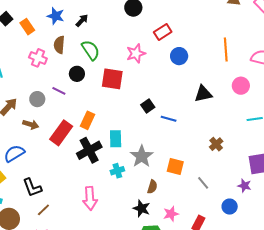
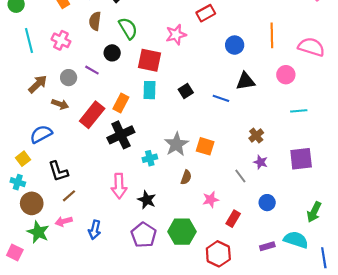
blue circle: (179, 56) -> (235, 45), moved
pink cross: (38, 58) -> (61, 40), moved
blue line: (169, 119) -> (221, 98), moved
cyan rectangle: (116, 139) -> (150, 90), moved
orange square: (175, 166) -> (205, 146), moved
purple star: (244, 186) -> (261, 162), moved
black star: (142, 208) -> (147, 200), moved
pink star: (171, 214) -> (211, 200), moved

